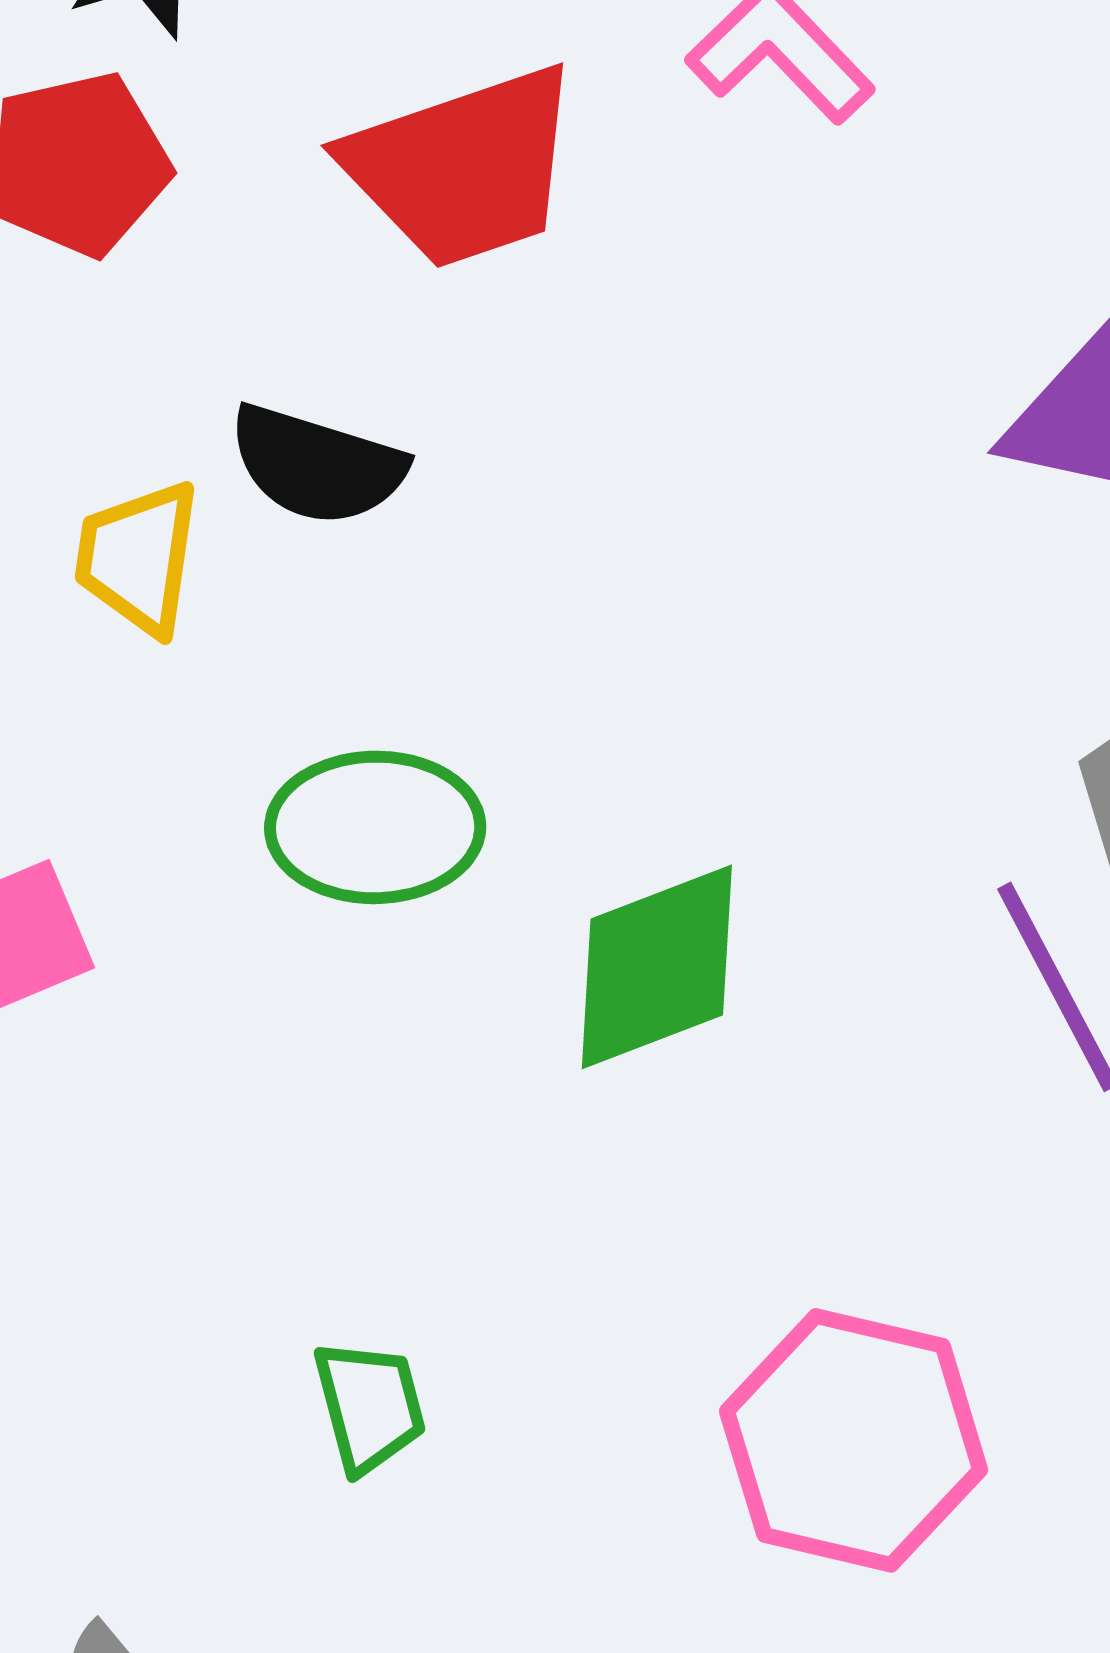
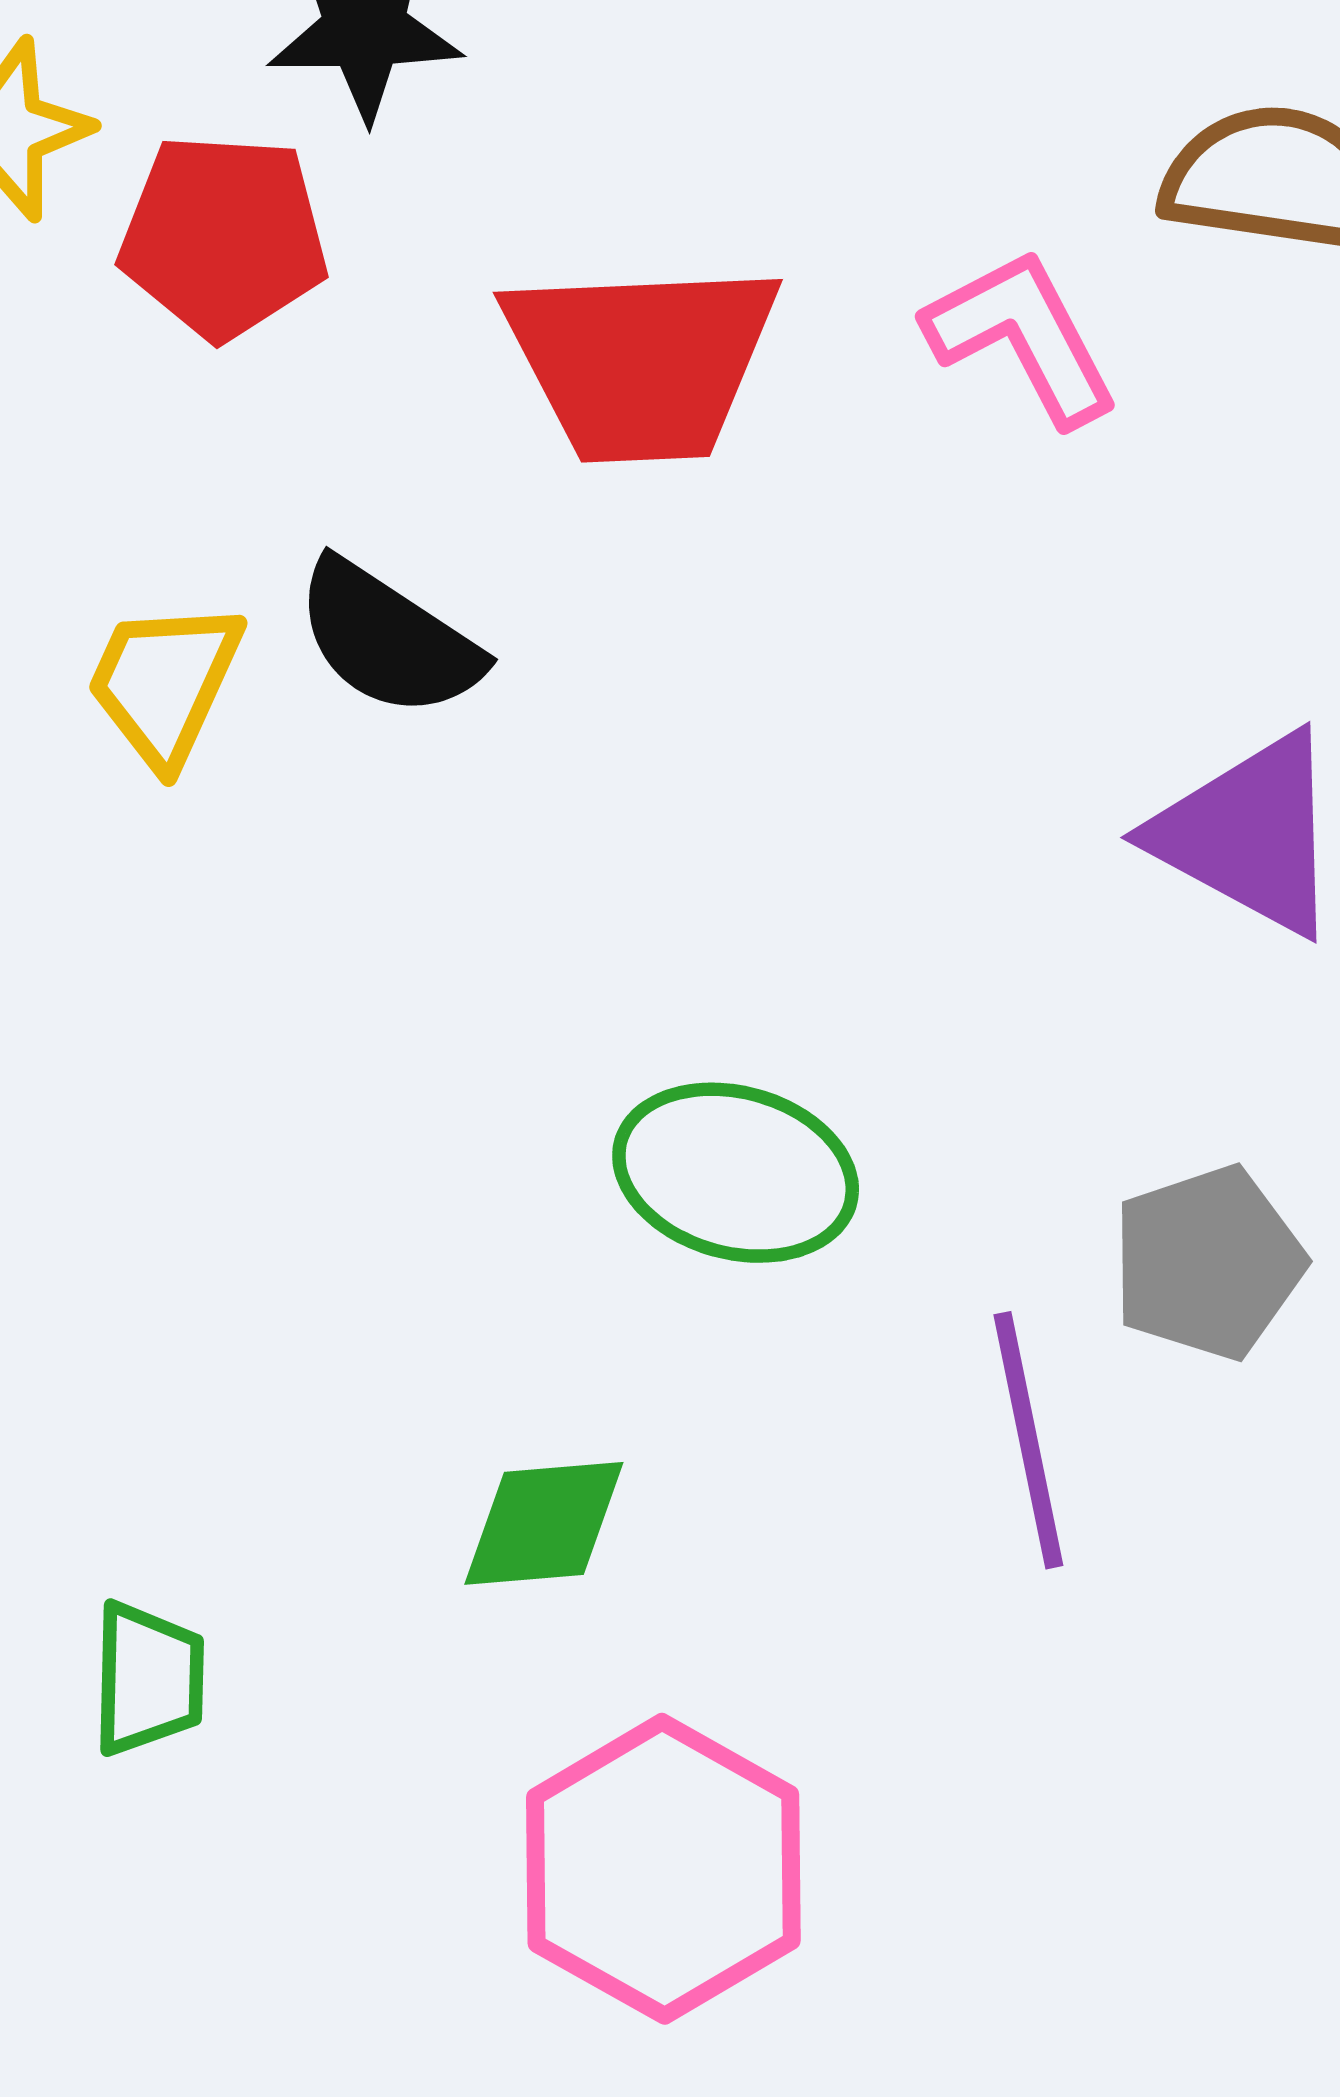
green ellipse: (375, 827) -> (736, 1173), moved
green diamond: (657, 967) -> (544, 1523), moved, size x0.7

